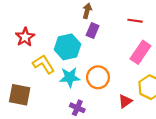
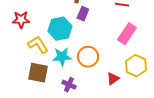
red star: (25, 37) -> (21, 20), turned 30
brown square: (20, 95) -> (38, 73), moved

